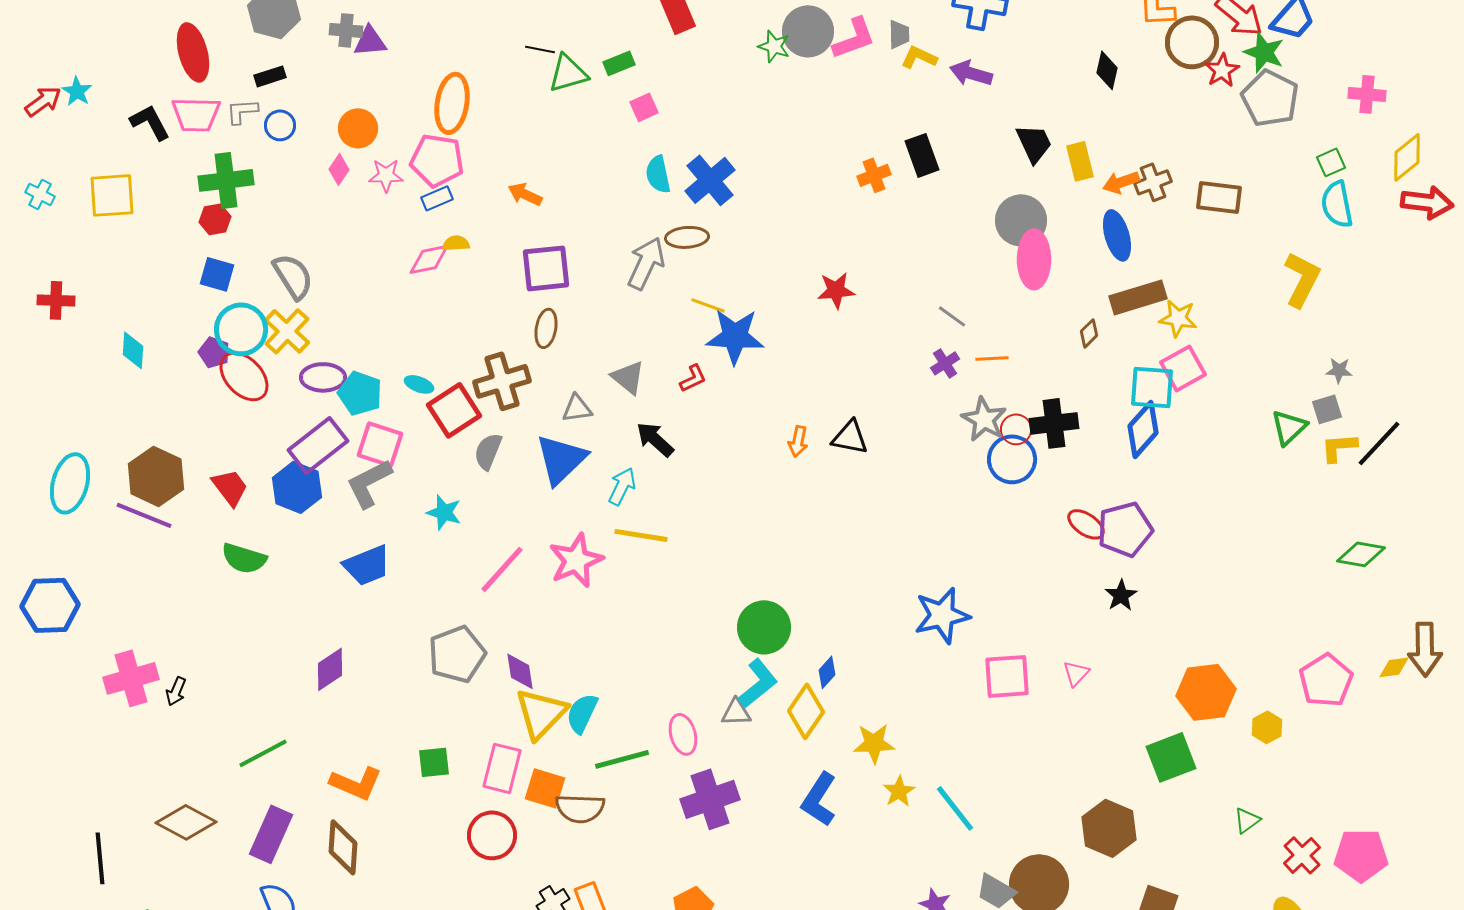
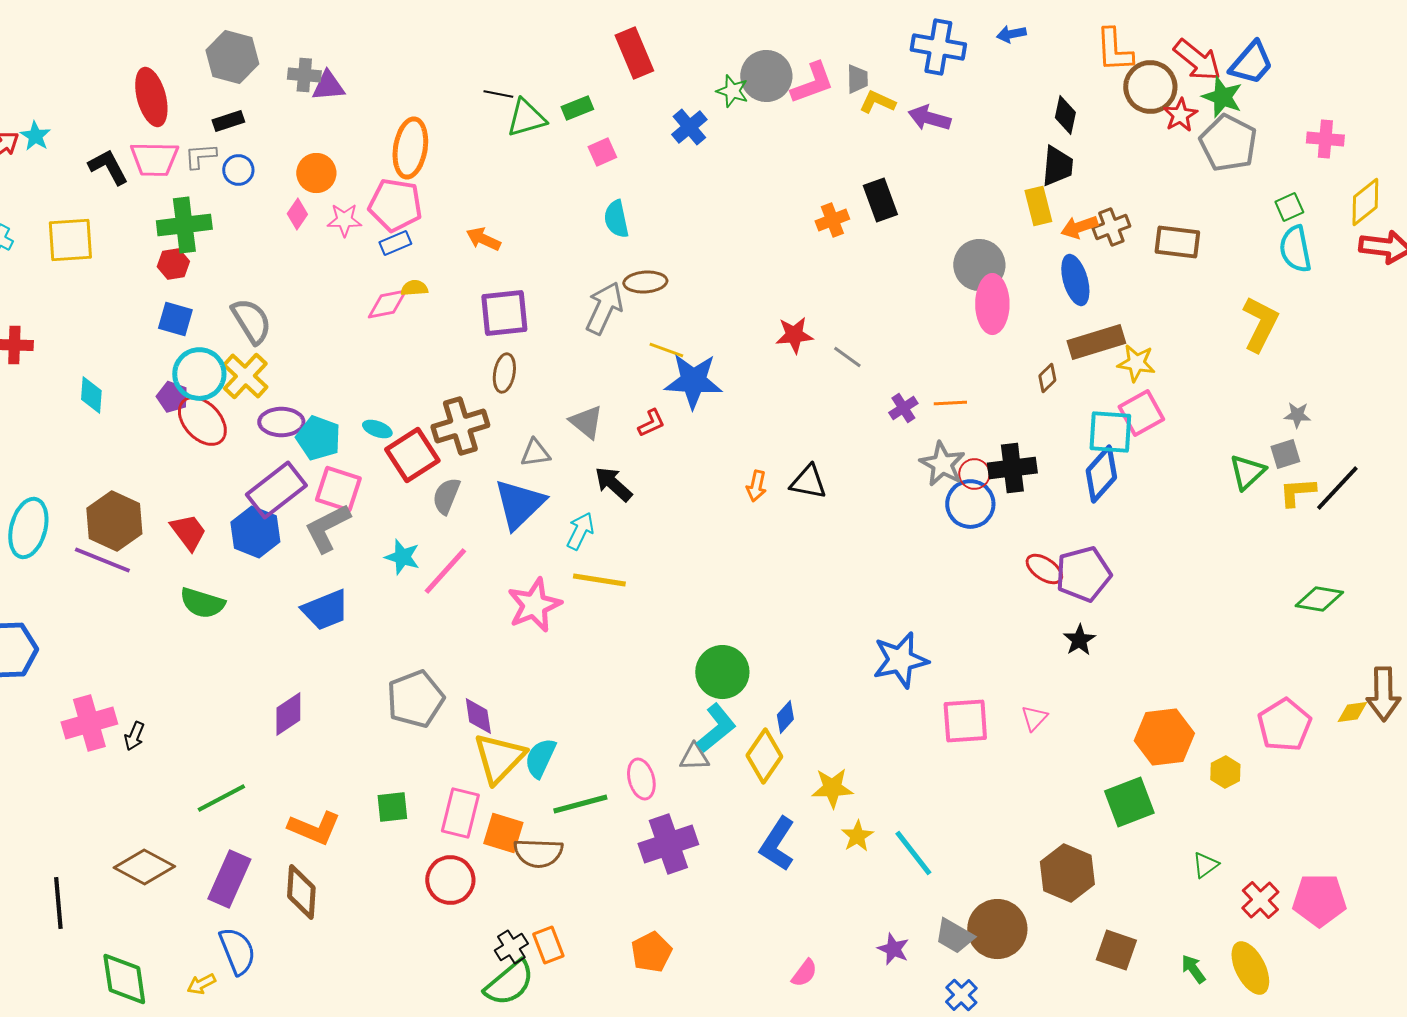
black trapezoid: (1034, 143) -> (1057, 166), moved, turned 30
blue cross: (710, 180) -> (689, 127), moved, size x0.7
gray line: (952, 316) -> (847, 357), moved
pink line: (502, 569) -> (445, 571), moved

